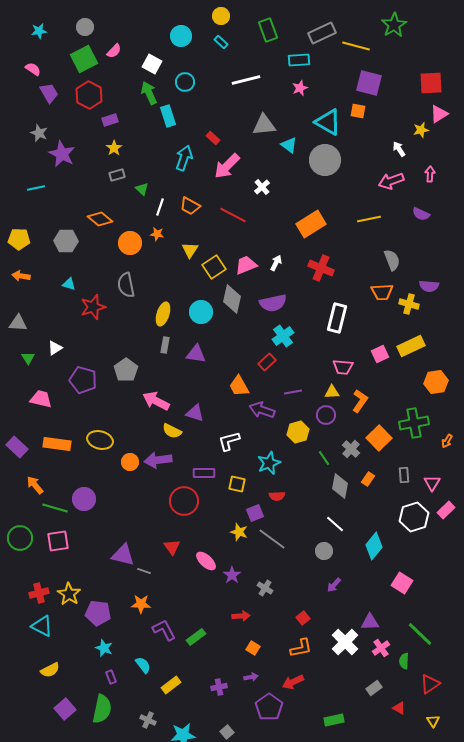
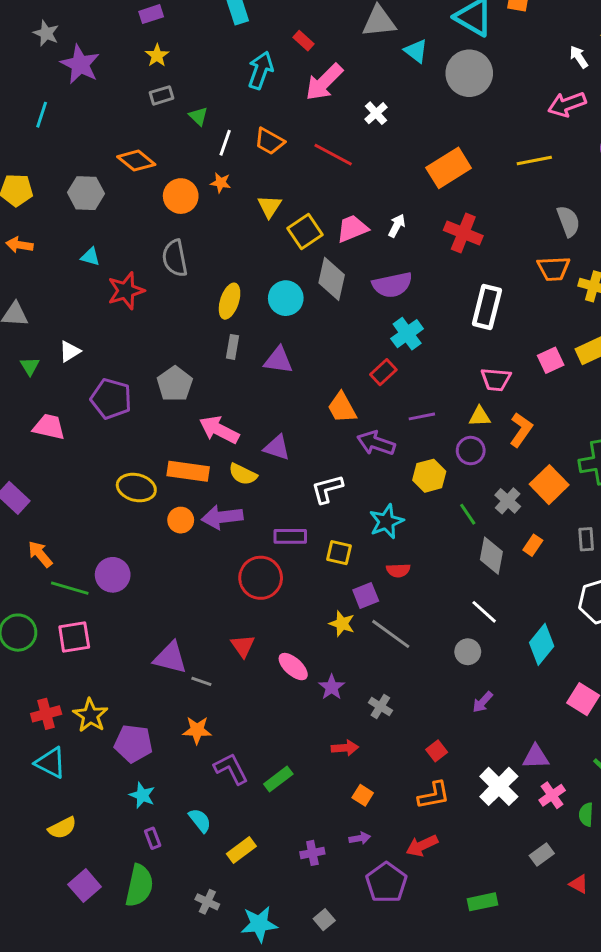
cyan line: (36, 188) -> (42, 115), turned -60
orange rectangle: (57, 444) -> (188, 471), moved

